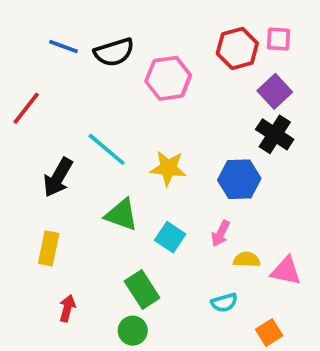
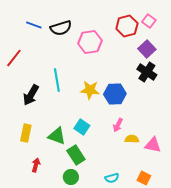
pink square: (278, 39) -> (149, 21), turned 32
cyan line: (107, 149) -> (57, 80), turned 40
blue hexagon: (239, 179) -> (115, 94), moved
green triangle: (121, 215) -> (57, 136), moved
cyan square: (170, 237) -> (82, 127), moved
cyan semicircle: (224, 303) -> (112, 178), moved
orange square: (269, 332) -> (144, 178), turned -32

